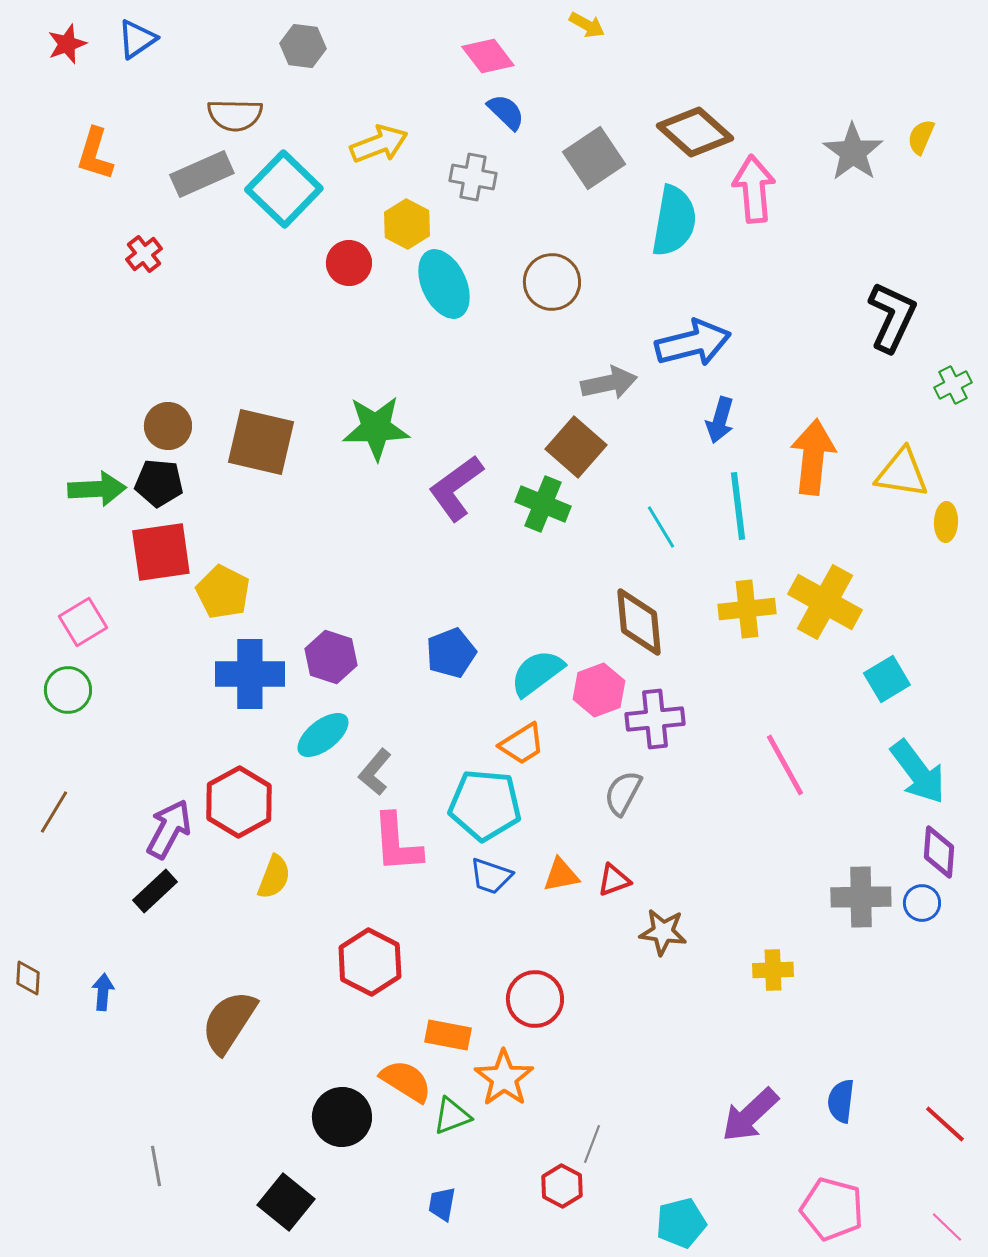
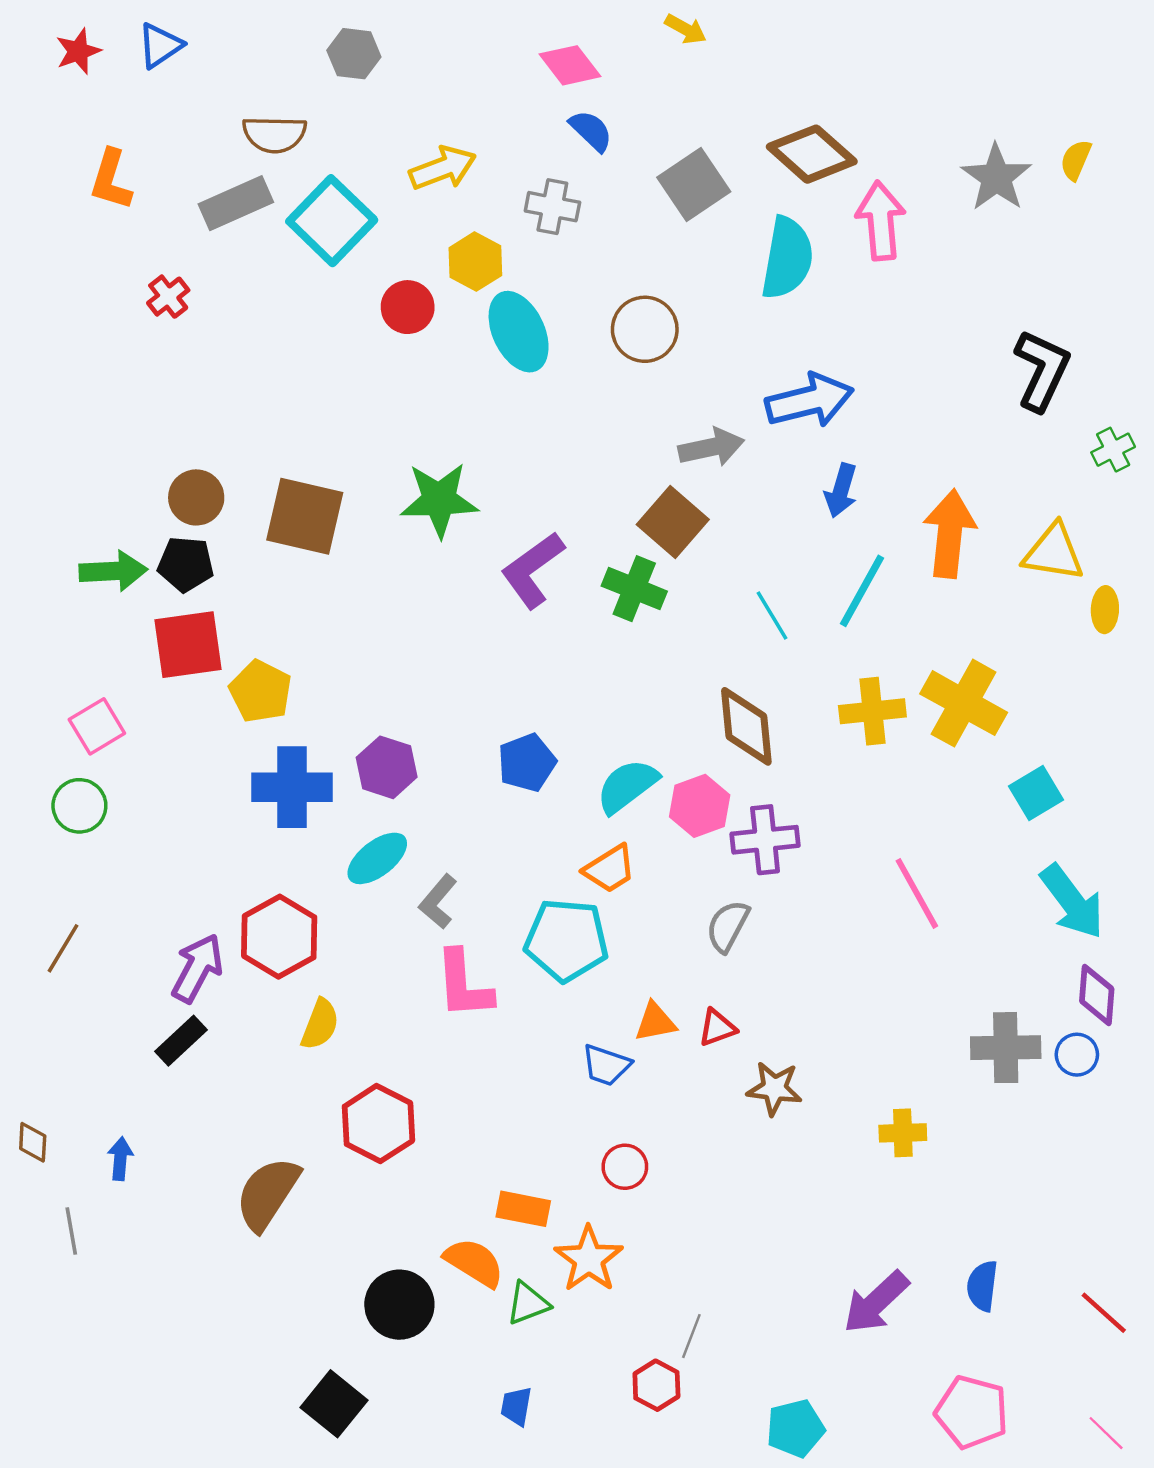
cyan line: (738, 506) -> (862, 591), turned 36
blue trapezoid: (491, 876) -> (606, 1065), moved
red hexagon: (370, 962) -> (378, 1124), moved
red circle: (535, 999) -> (625, 1167), size x0.7
gray line: (156, 1166) -> (71, 1231), moved

